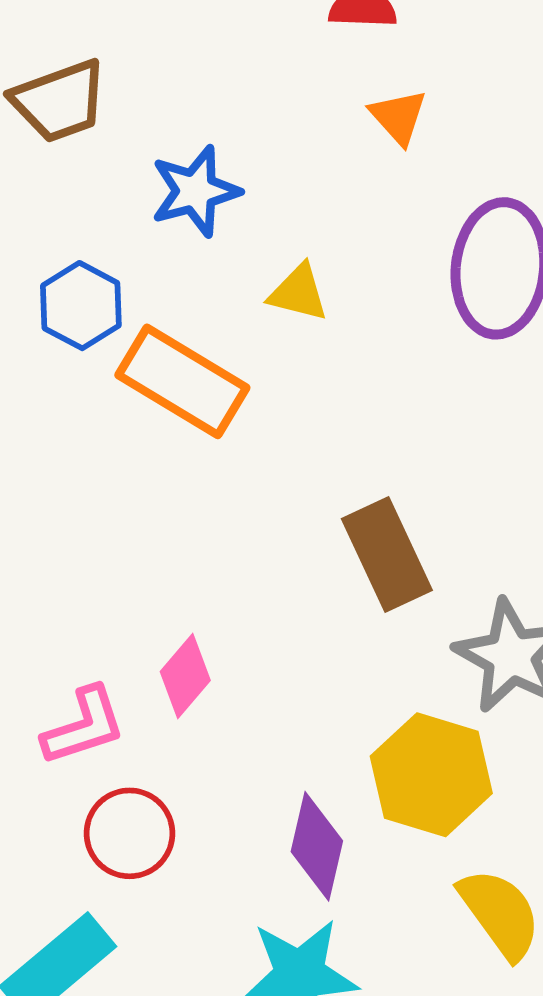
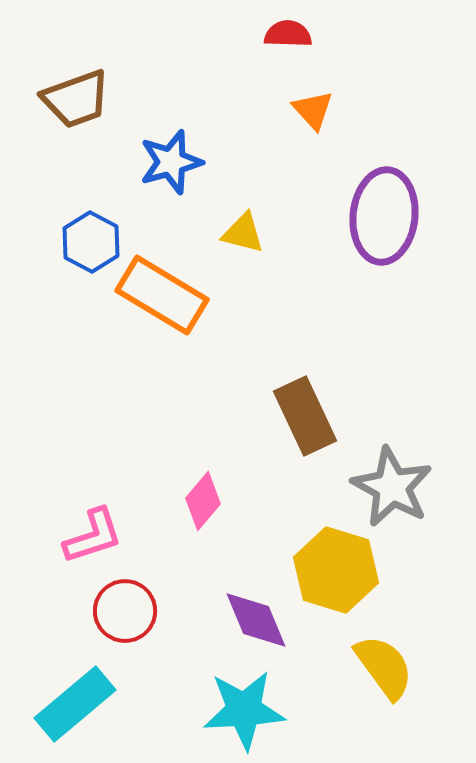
pink diamond: (185, 676) -> (203, 501), moved
purple diamond: (317, 846) -> (256, 620), turned -36

